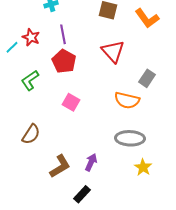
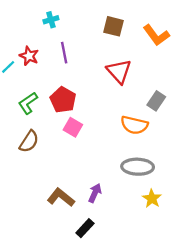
red pentagon: (64, 61) -> (63, 100), moved
brown semicircle: (31, 134) -> (29, 141), moved
brown L-shape: (60, 166) -> (61, 197), turned -110

